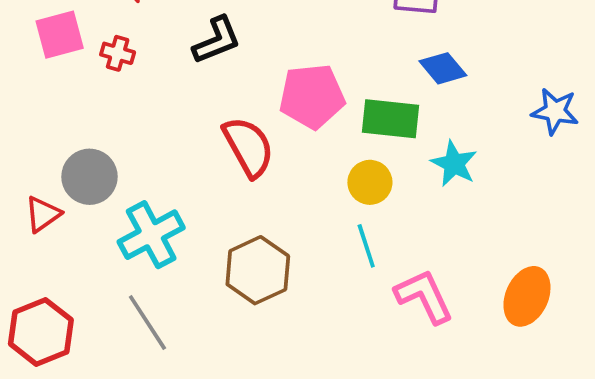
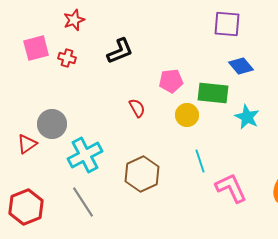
pink pentagon: (312, 96) -> (171, 81), size x0.7
red semicircle: (248, 147) -> (137, 108), size x0.6
yellow circle: (370, 182) -> (187, 115), moved

